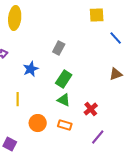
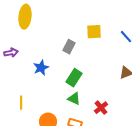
yellow square: (97, 15) -> (94, 32), moved
yellow line: (18, 99) -> (21, 103), moved

